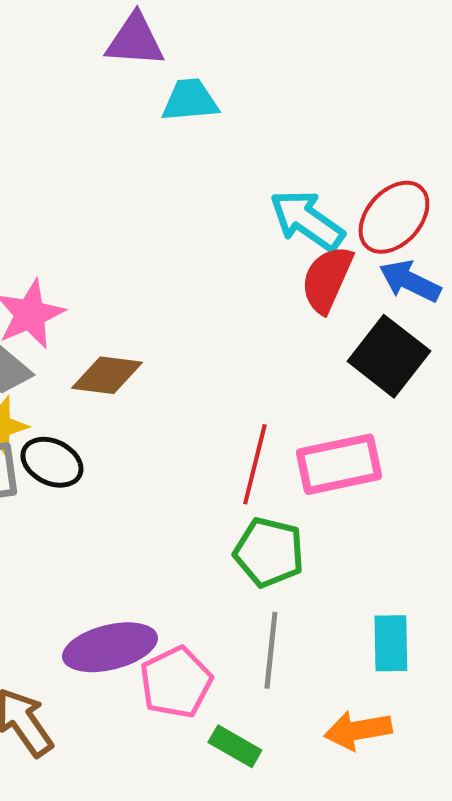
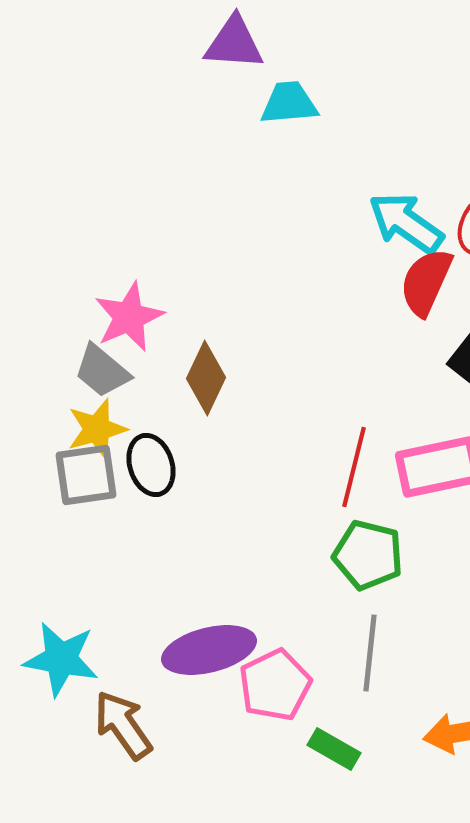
brown diamond: (107, 375) -> (206, 378), turned -72
black ellipse: (52, 462) -> (151, 465), turned 46

